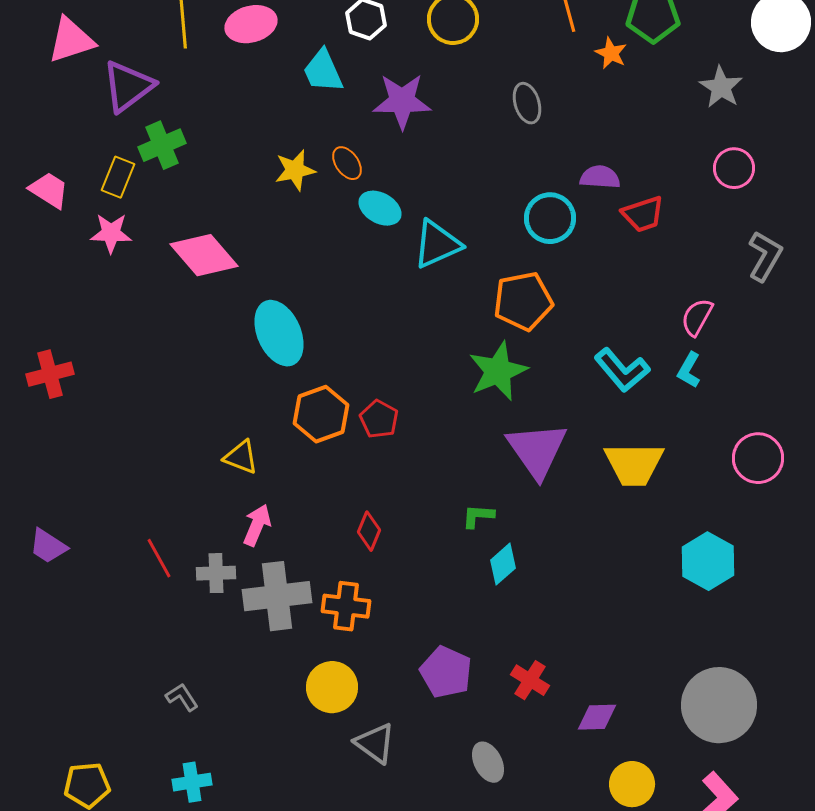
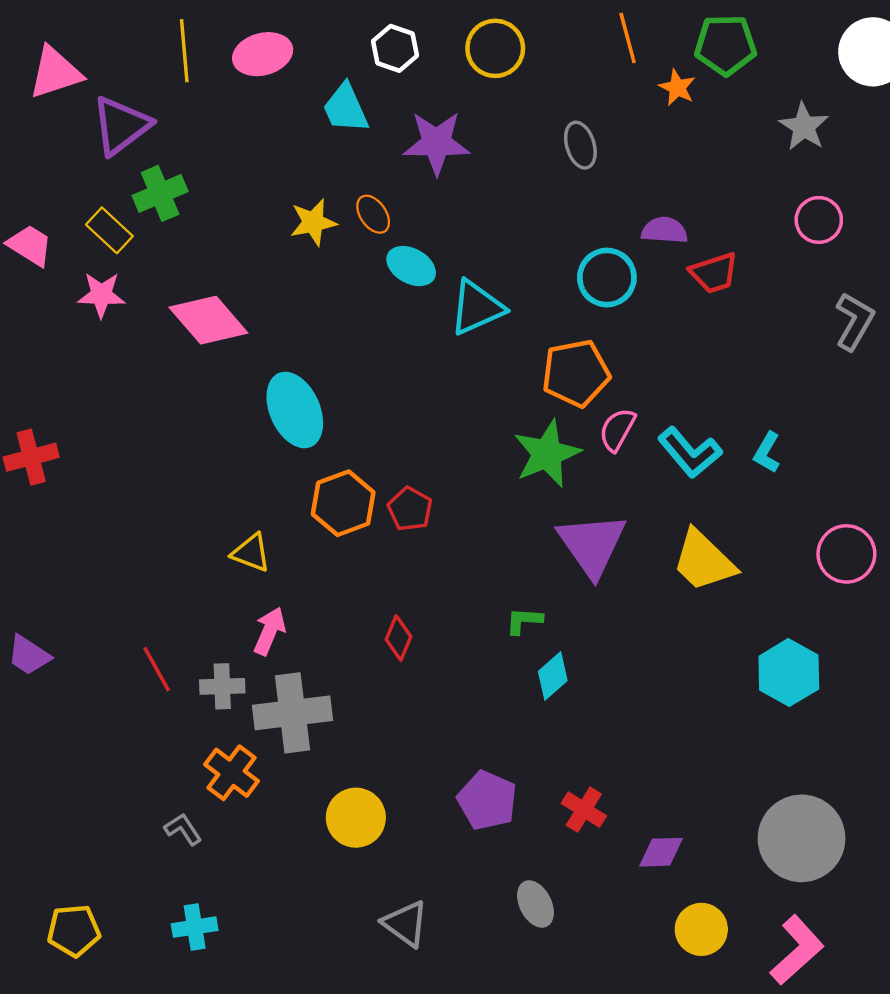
yellow rectangle: (118, 177) -> (109, 230), turned -69
pink semicircle: (697, 317) -> (617, 430), moved
yellow trapezoid: (634, 464) -> (704, 561), turned 44
orange cross: (346, 606) -> (231, 773), moved, turned 30
gray triangle: (375, 743) -> (405, 924), moved

